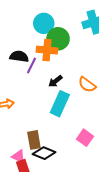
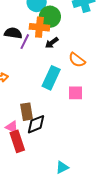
black arrow: (55, 81) -> (52, 43), moved
pink square: (85, 138) -> (75, 93), moved, turned -35
black diamond: (44, 153) -> (36, 124), turned -45

